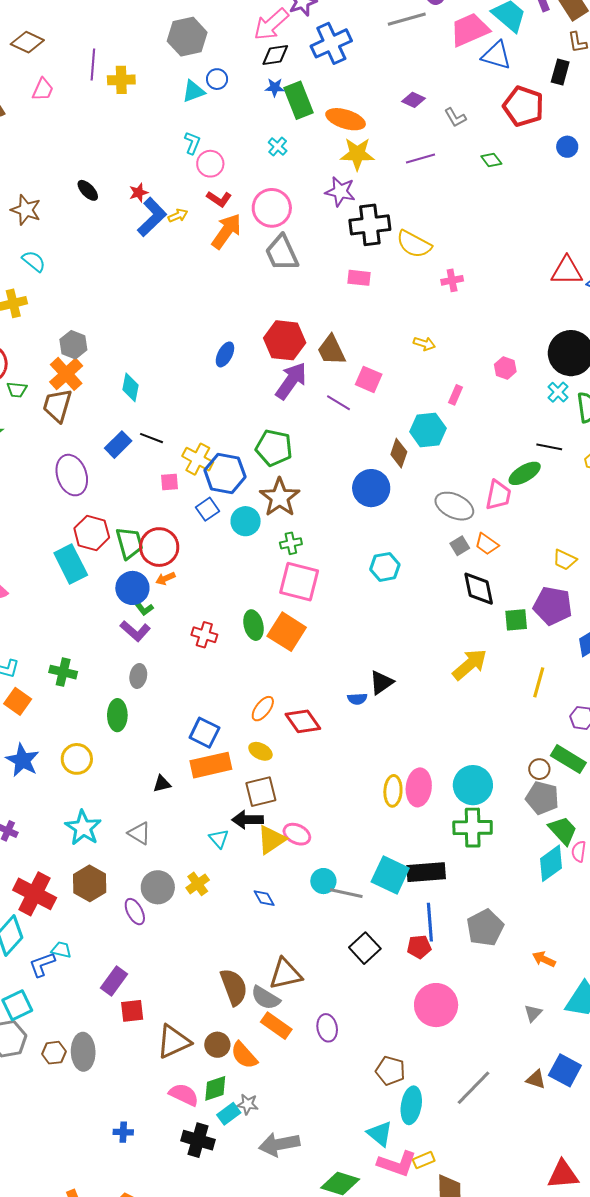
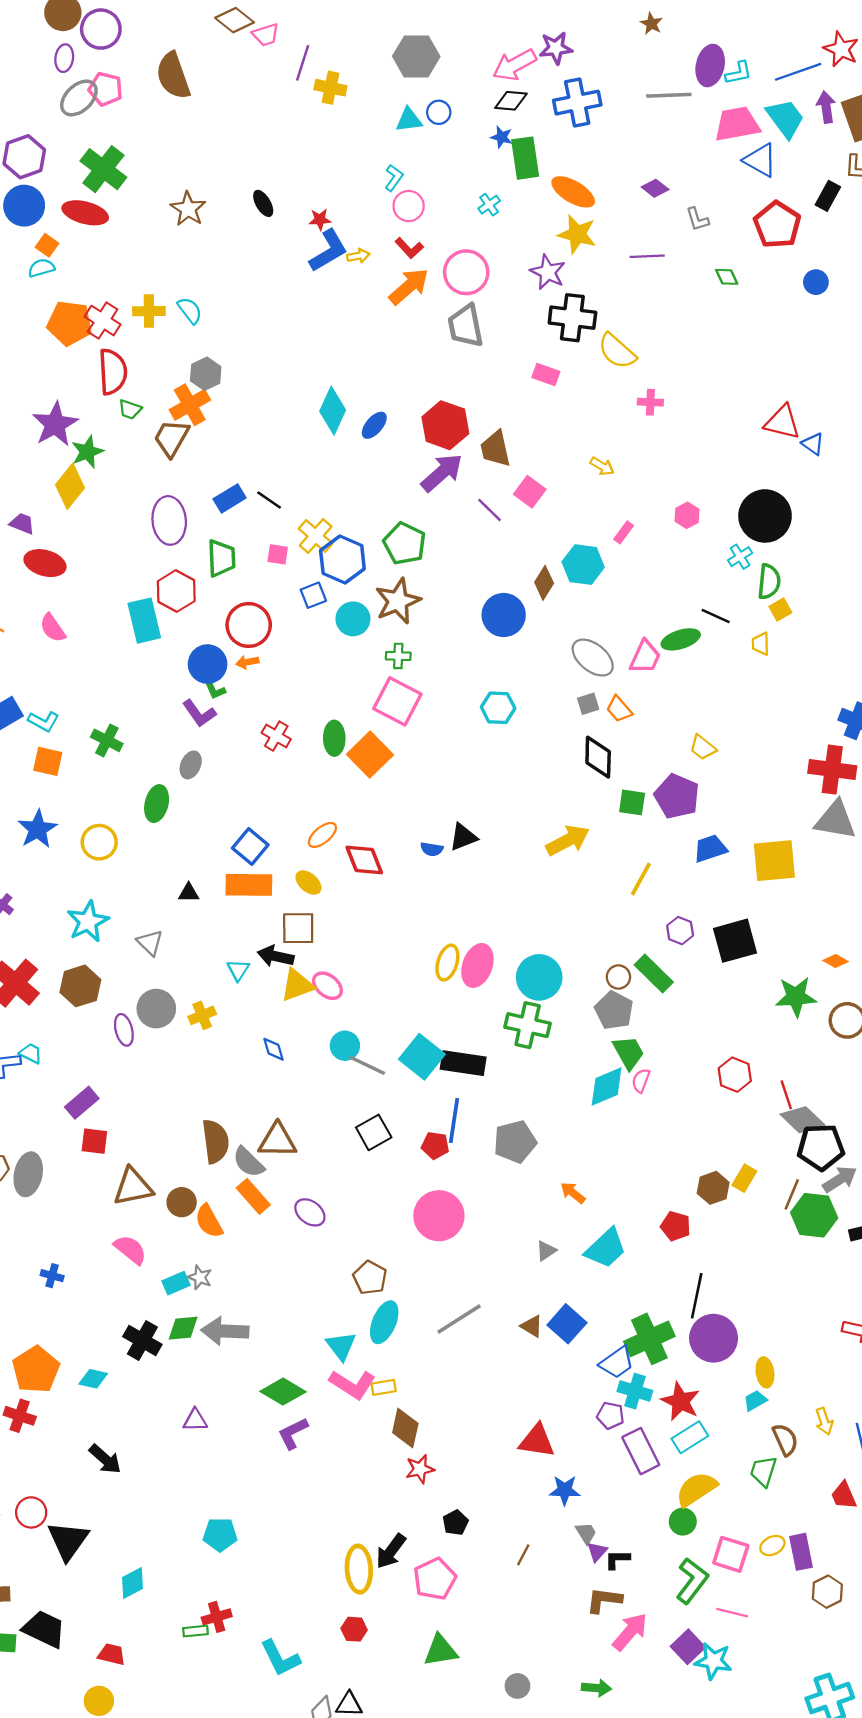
pink trapezoid: (43, 89) -> (266, 35), moved, turned 35
cyan semicircle: (34, 261) -> (190, 310), moved
cyan diamond: (131, 387) -> (333, 411), moved, size x1.4
green trapezoid: (129, 543) -> (221, 558), moved
orange square: (18, 701) -> (48, 761), turned -36
purple ellipse: (327, 1028) -> (310, 1212), turned -56
green diamond: (215, 1088) -> (183, 1328), moved
black cross: (198, 1140) -> (142, 1340), moved

